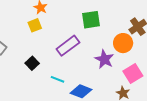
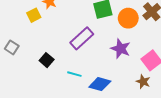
yellow square: (35, 25) -> (34, 15), moved
orange circle: (123, 43) -> (128, 18), moved

